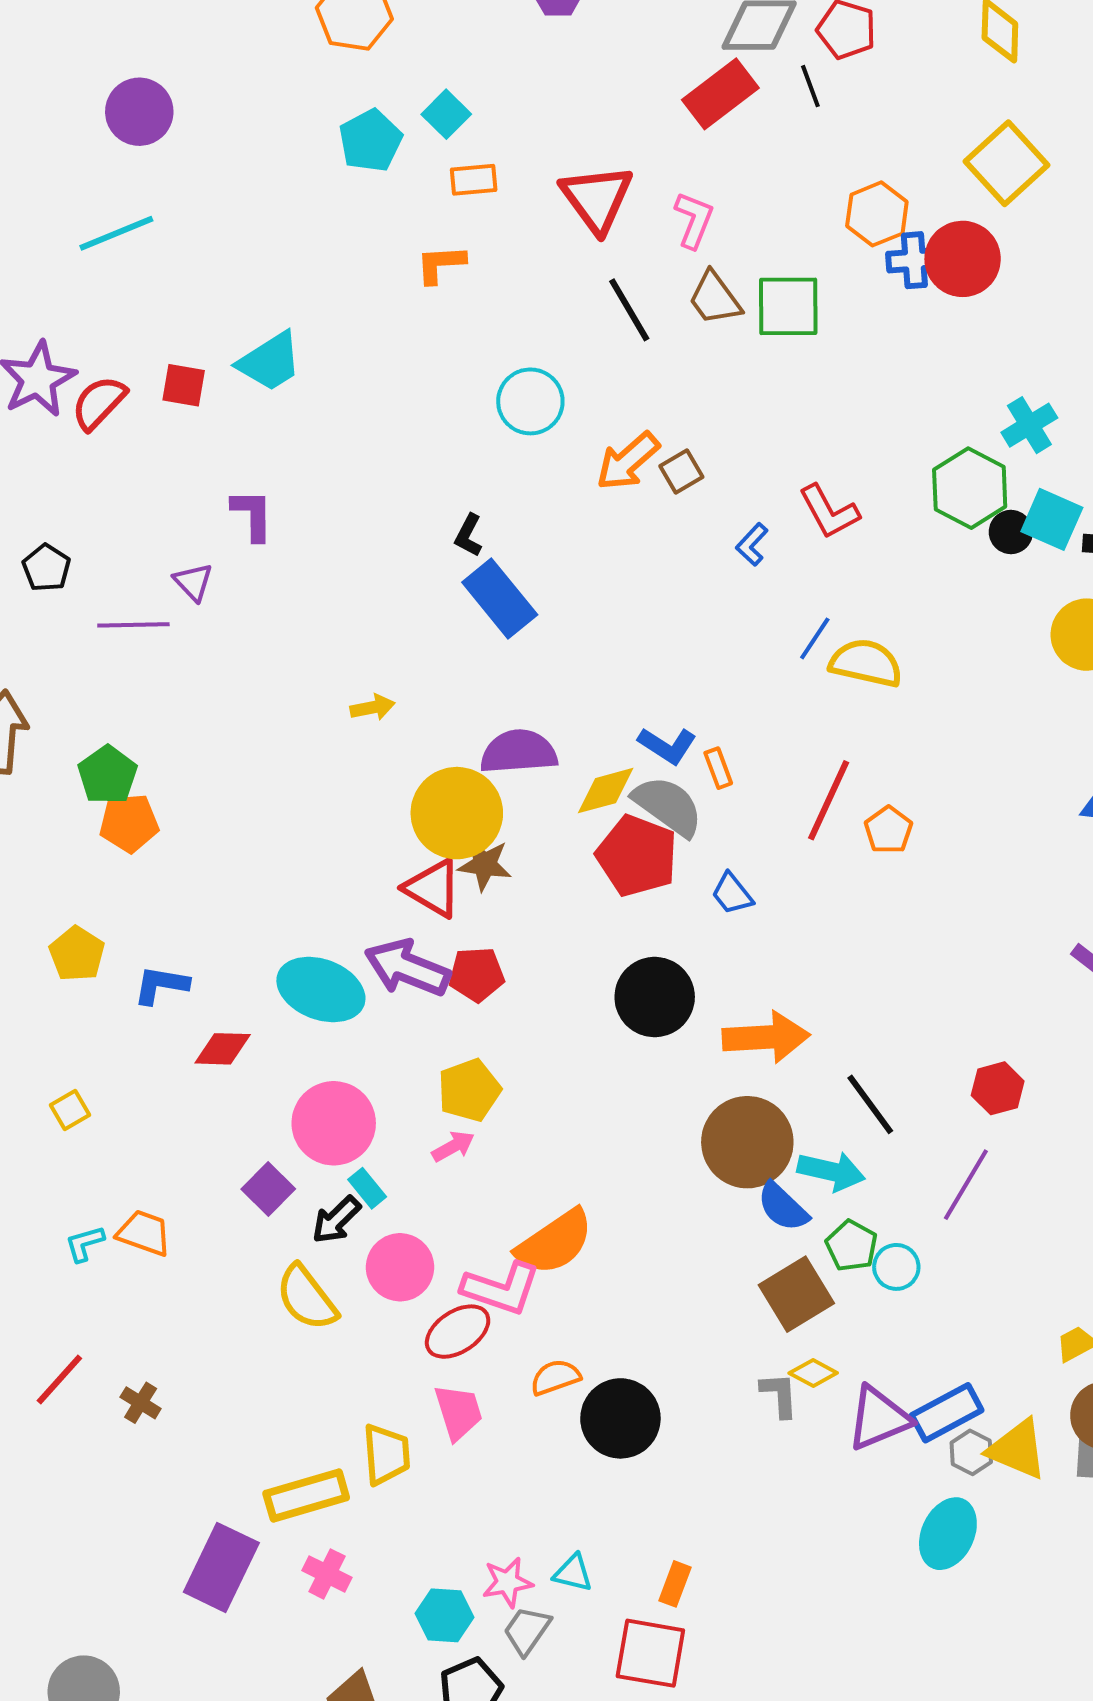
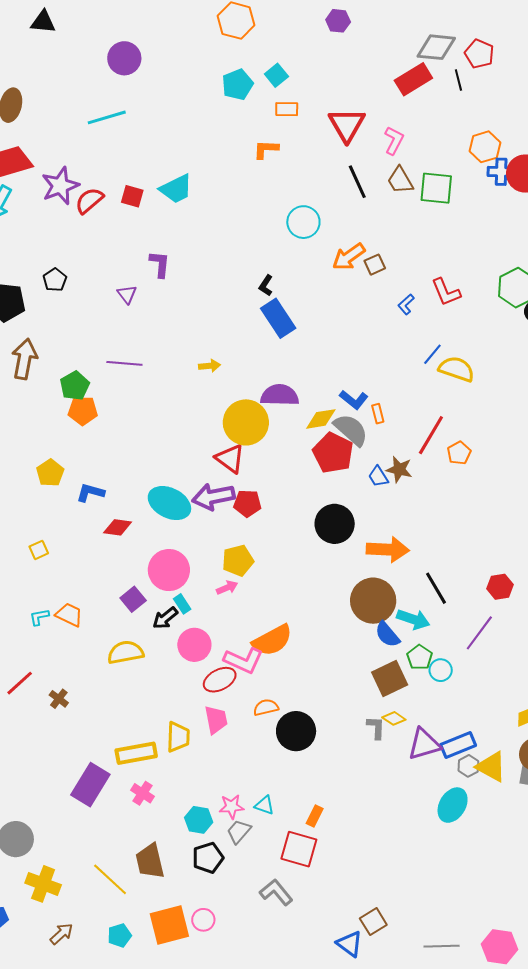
purple line: (133, 625) -> (124, 363), moved
brown star: (485, 864) -> (399, 469), moved
purple arrow: (407, 968) -> (213, 497), turned -39
yellow semicircle: (307, 1298) -> (125, 652), moved, turned 111

